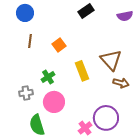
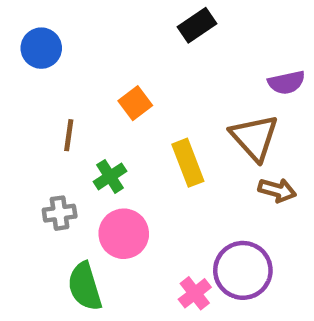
blue circle: (25, 13) -> (41, 48), moved
purple semicircle: (125, 16) -> (286, 82), moved
brown line: (30, 41) -> (69, 135), moved

